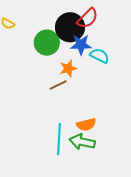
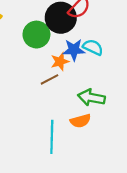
blue star: (81, 45) -> (74, 50), moved
green arrow: (82, 142) -> (91, 98), moved

